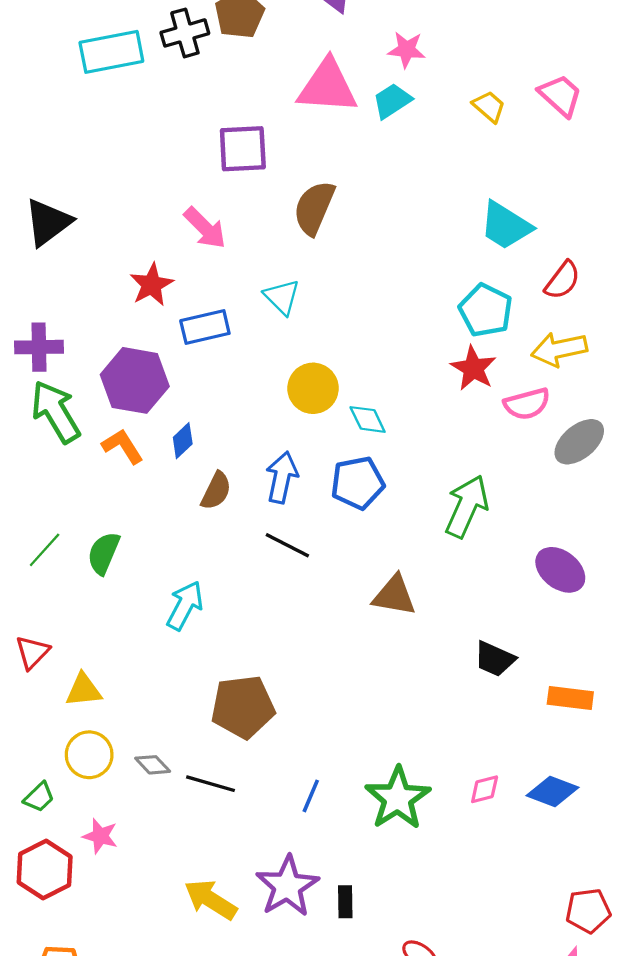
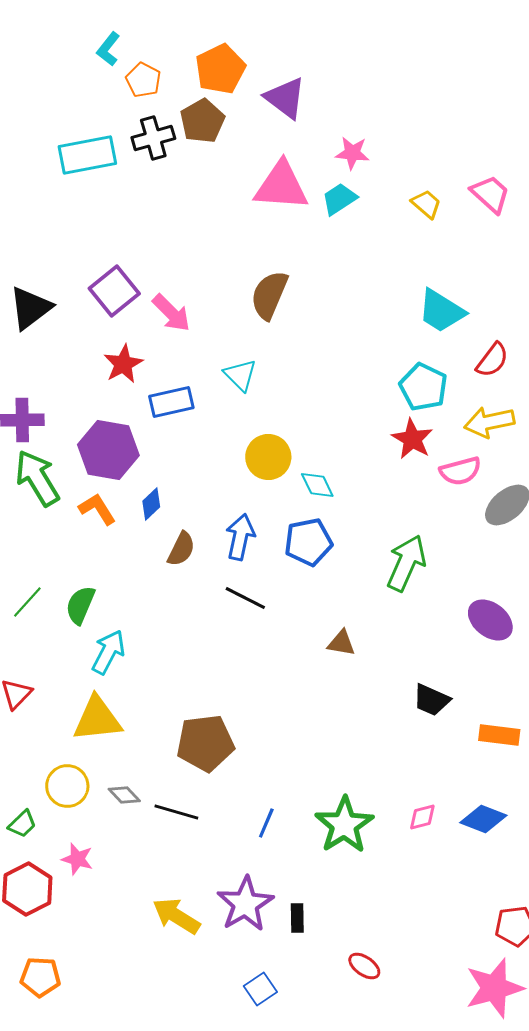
purple square: (243, 149) -> (114, 291), moved, turned -36
brown triangle: (394, 595) -> (341, 643), size x0.7
cyan arrow: (185, 605) -> (108, 652), moved
yellow triangle: (84, 690) -> (97, 719), moved, size x1.5

